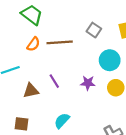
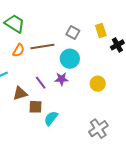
cyan circle: (110, 60) -> (70, 59), moved
purple star: (88, 83) -> (62, 79), moved
brown square: (22, 124) -> (35, 107), moved

